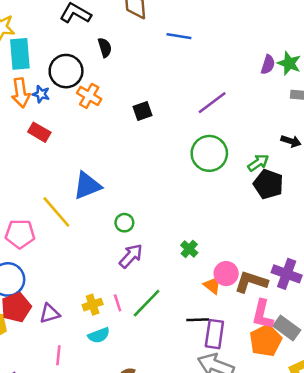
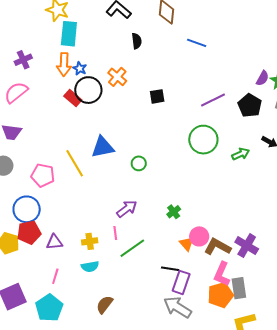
black circle: (66, 71) -> (88, 90), moved
black pentagon: (268, 184) -> (250, 105), moved
green circle: (124, 223) -> (139, 163), moved
pink line: (118, 303) -> (115, 233), moved
gray rectangle: (287, 328) -> (239, 288), turned 35

